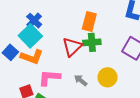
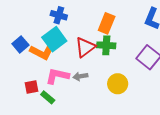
blue cross: (34, 21) -> (59, 15), moved, turned -35
cyan square: (30, 36) -> (54, 39), moved
gray arrow: (81, 80) -> (80, 76), moved, turned -56

